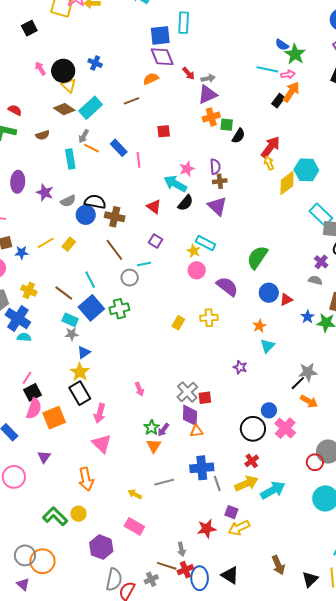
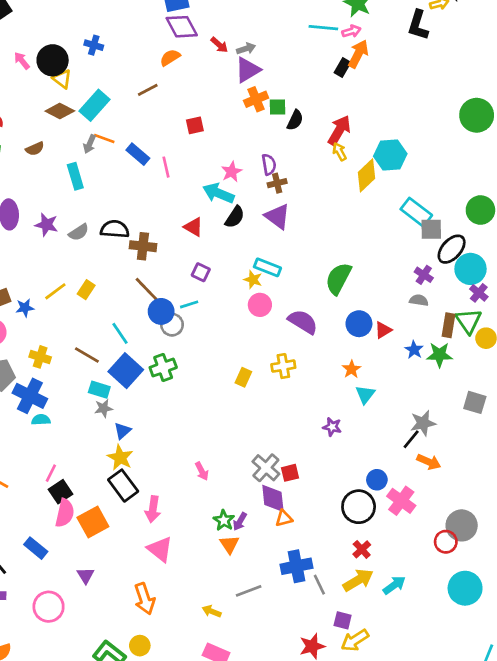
orange line: (92, 148) -> (104, 138), moved
blue circle: (86, 215) -> (161, 311), moved
cyan arrow: (273, 490) -> (394, 585), size x0.7

